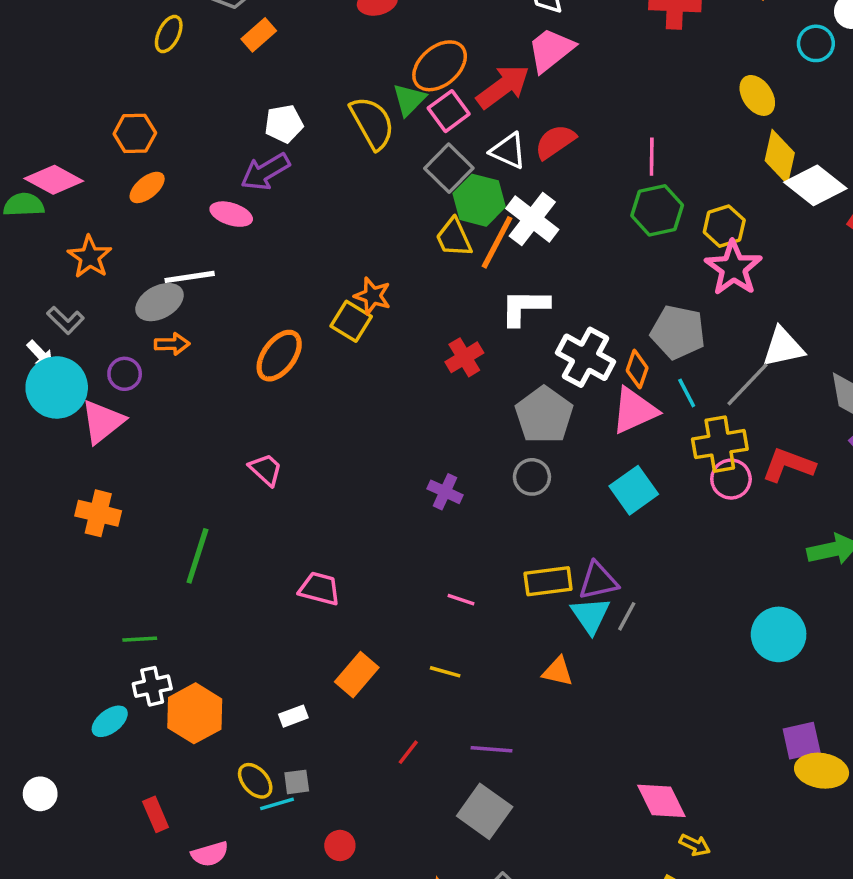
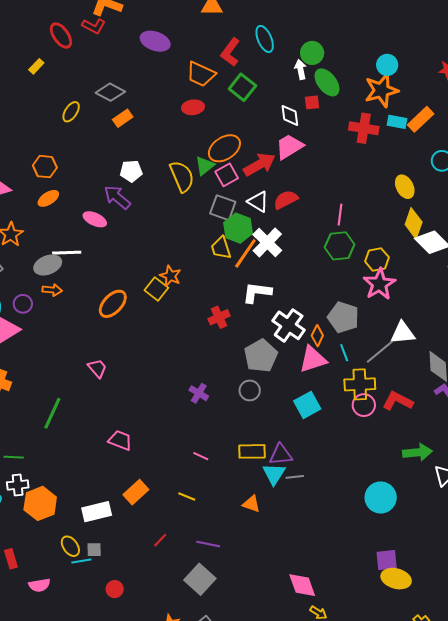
gray square: (449, 168) -> (223, 208), turned -32
purple arrow: (265, 172) -> (117, 197), turned 64
gray line: (627, 616) -> (295, 477), turned 48
white rectangle: (293, 716) -> (97, 512), size x1.8

